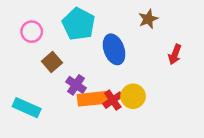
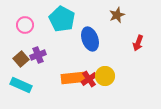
brown square: (52, 62) -> (21, 59), moved
purple cross: (76, 85) -> (38, 55), moved, turned 35

